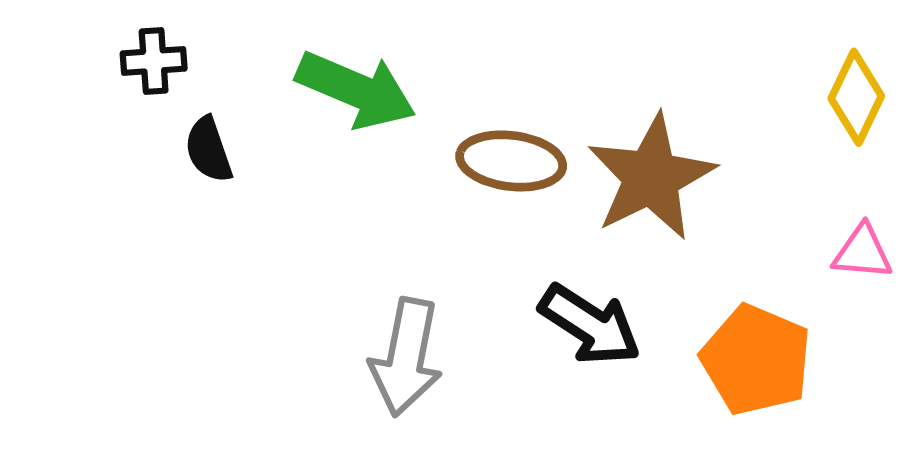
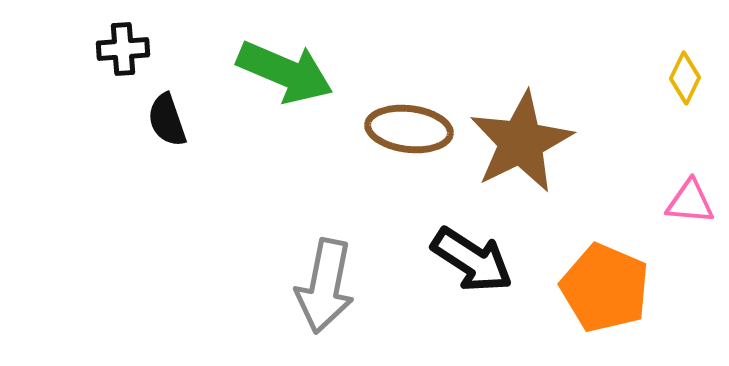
yellow diamond: (856, 97) -> (685, 78), size x0.7

